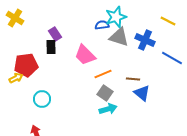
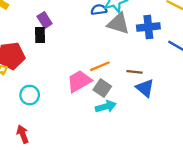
blue cross: (145, 40) -> (148, 27), turned -30
pink trapezoid: (85, 55) -> (79, 81), moved, turned 105

